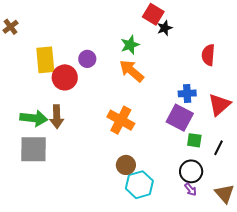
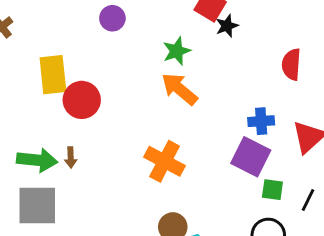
purple circle: (87, 59) -> (112, 18), moved
brown arrow: (57, 117) -> (71, 157), size x0.6

